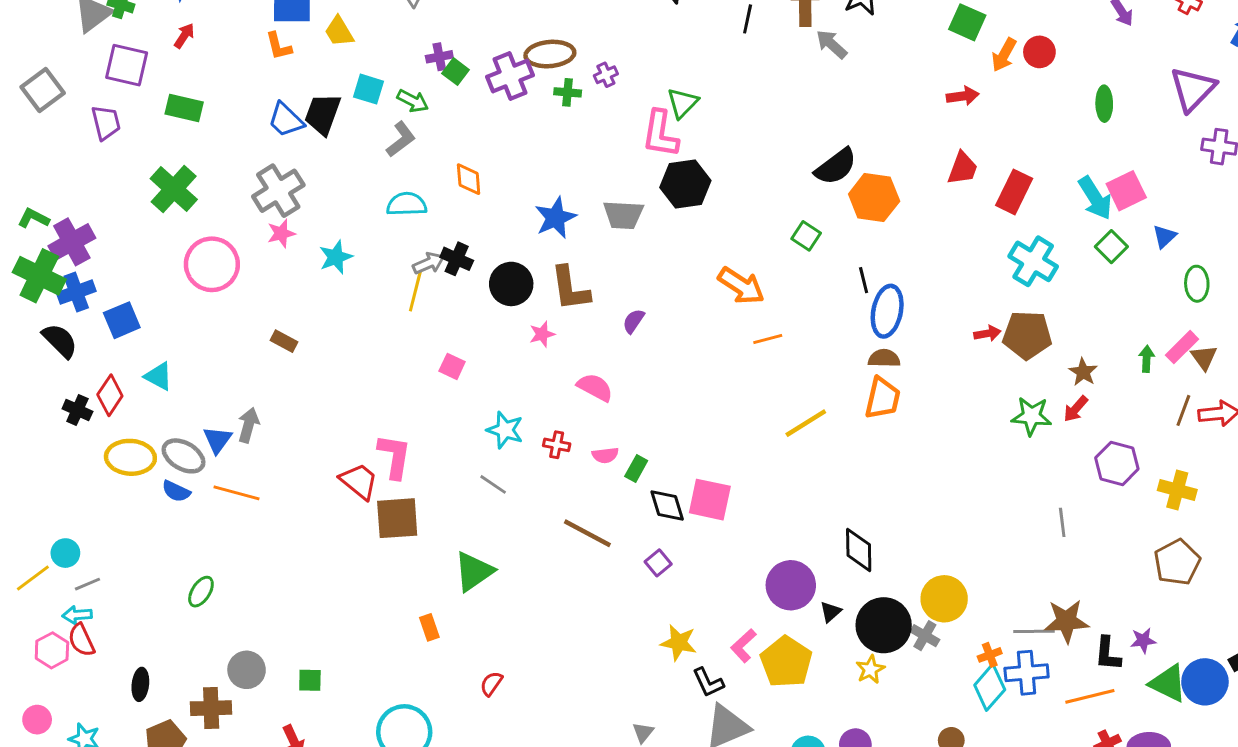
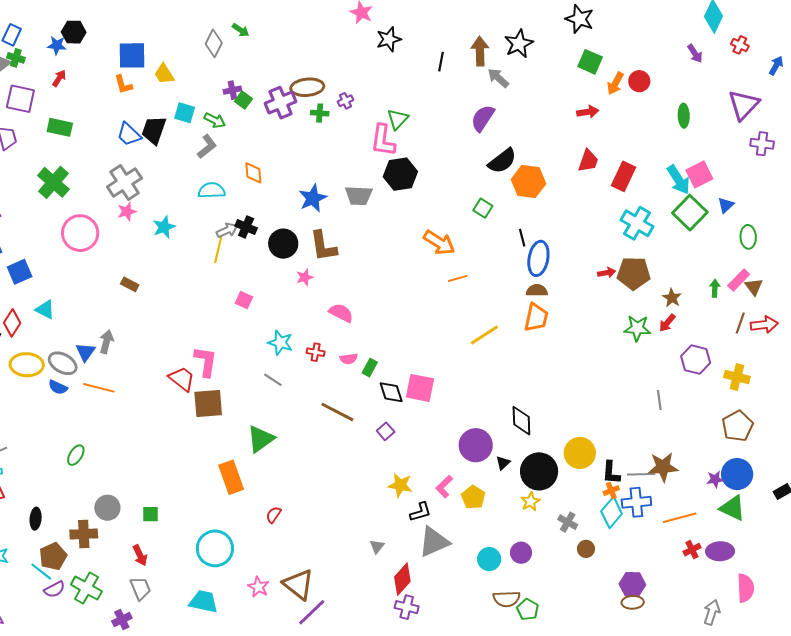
green square: (1111, 247) -> (690, 213), size x1.6
purple semicircle: (633, 321) -> (483, 118), moved, size x1.6
orange rectangle: (429, 627) -> (231, 477), size x1.8
gray cross: (925, 636) -> (568, 522), moved
black L-shape: (1108, 654) -> (611, 473), moved
yellow pentagon: (786, 662) -> (473, 497), size x0.7
black L-shape: (708, 682) -> (421, 512), turned -80
blue circle: (1205, 682) -> (737, 474), moved

